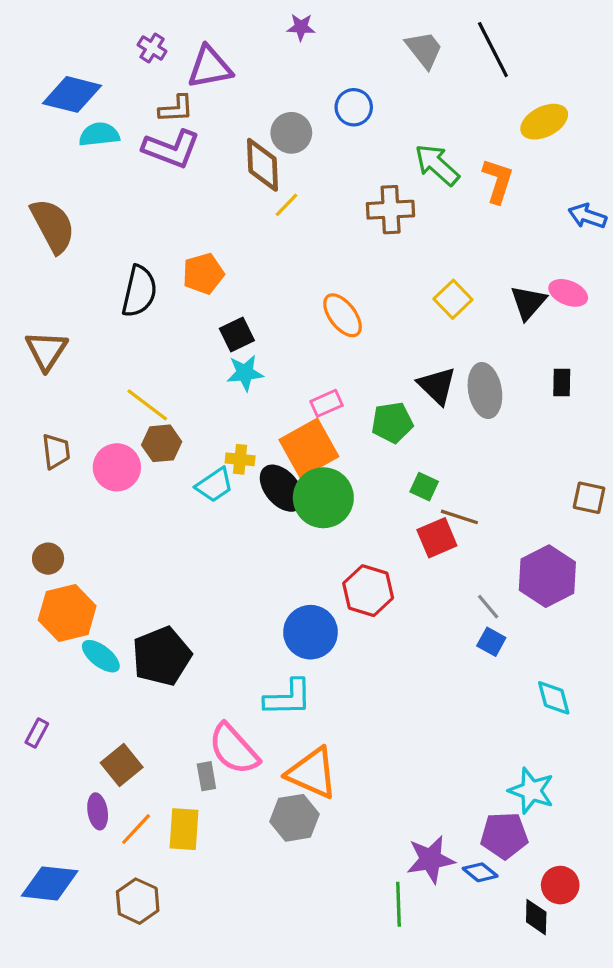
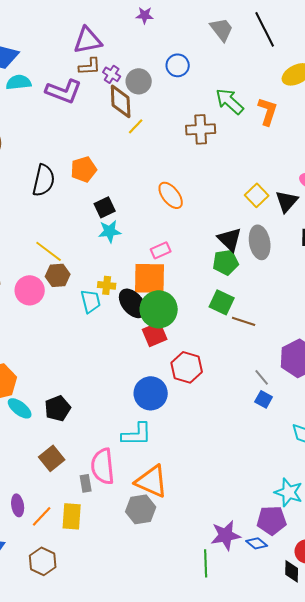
purple cross: (152, 48) -> (112, 74), moved
brown L-shape: (176, 109) -> (90, 66), moved
yellow square: (453, 299) -> (257, 195), moved
black triangle: (528, 302) -> (287, 201), moved
green pentagon: (392, 423) -> (226, 262), moved
orange square: (309, 448) -> (150, 278), turned 30
cyan trapezoid: (214, 485) -> (91, 301), turned -70
green square: (424, 487) -> (222, 302), size x1.4
red square: (437, 538) -> (155, 334), moved
black pentagon: (162, 656) -> (58, 408), size x0.7
pink semicircle: (234, 749) -> (103, 466), turned 36
brown square: (122, 765) -> (52, 458), moved

